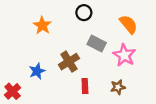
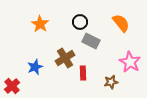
black circle: (84, 13) -> (80, 22), moved
pink star: (124, 55) -> (130, 62), moved
red rectangle: (85, 86) -> (83, 73), moved

